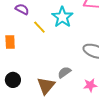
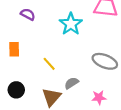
yellow line: (39, 27) -> (49, 64), moved

